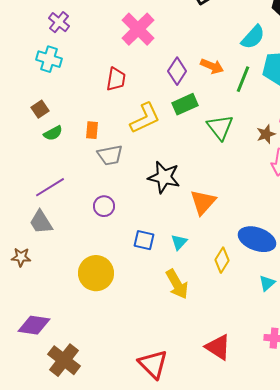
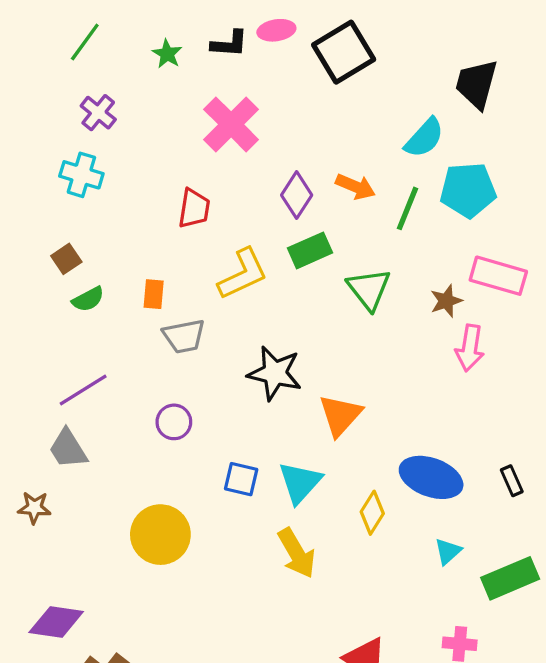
cyan triangle: (179, 242) -> (300, 482), size x1.6

